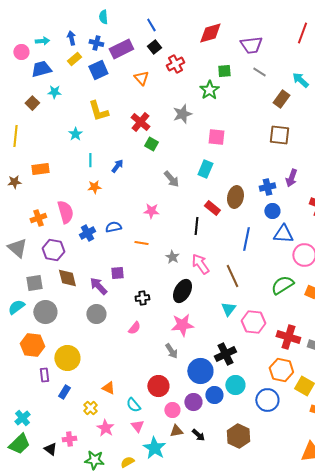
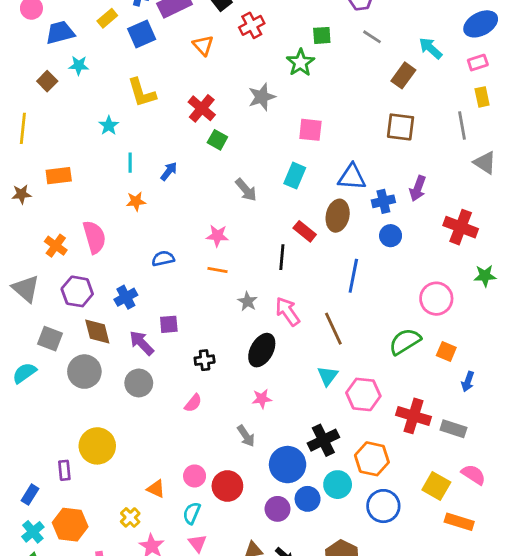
orange cross: (38, 218) -> (56, 246), turned -35
blue cross: (87, 233) -> (126, 297), moved
blue triangle: (283, 234) -> (352, 177), moved
orange line: (141, 243) -> (217, 270), moved
gray square: (34, 283) -> (50, 339), turned 30
gray circle: (45, 312) -> (84, 372), moved
pink star: (182, 325) -> (262, 399), size x0.6
orange hexagon: (32, 345) -> (70, 525), moved
orange hexagon: (281, 370) -> (372, 459), moved
blue rectangle: (64, 392) -> (30, 495), moved
cyan semicircle: (133, 405) -> (192, 513), turned 63
pink circle: (172, 410) -> (195, 476), moved

